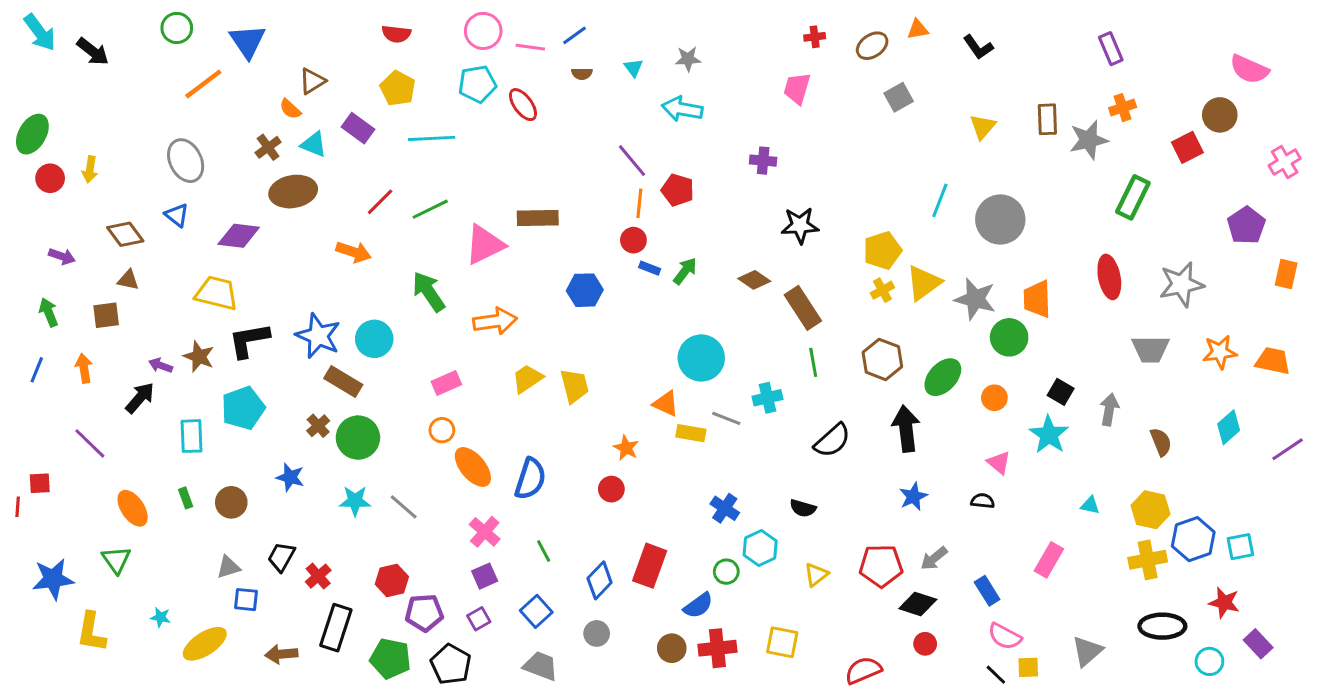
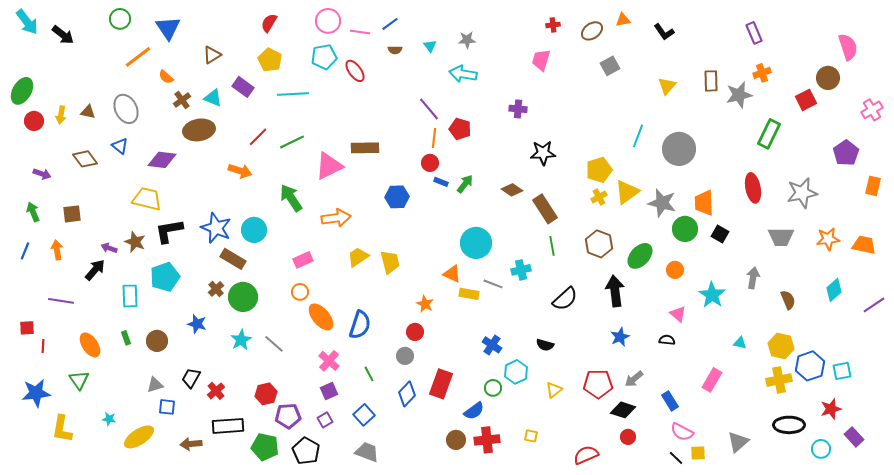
red semicircle: (396, 34) -> (269, 23), turned 114
pink semicircle: (1249, 69) -> (848, 47), turned -132
orange semicircle: (290, 109) -> (166, 77), moved
brown triangle: (128, 280) -> (88, 112), moved
black square: (1061, 392) -> (720, 234), moved
purple line: (90, 443) -> (61, 301), turned -35
cyan star: (355, 501) -> (241, 340), turned -30
red line: (18, 507) -> (43, 346), moved
red star: (1224, 603) -> (831, 409), turned -30
black rectangle: (336, 628) -> (228, 426), turned 68
gray circle: (597, 633) -> (405, 356), moved
yellow square: (782, 642) -> (531, 436), size x0.6

